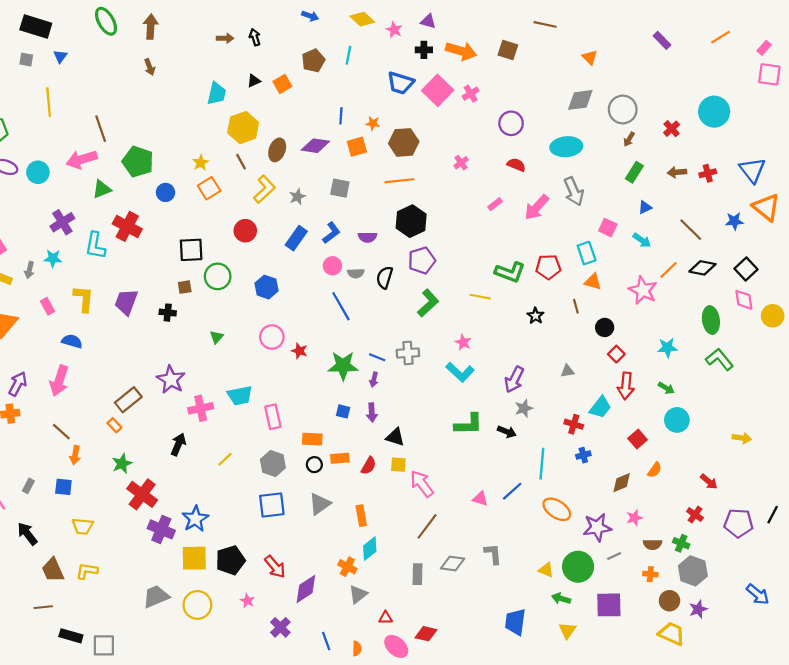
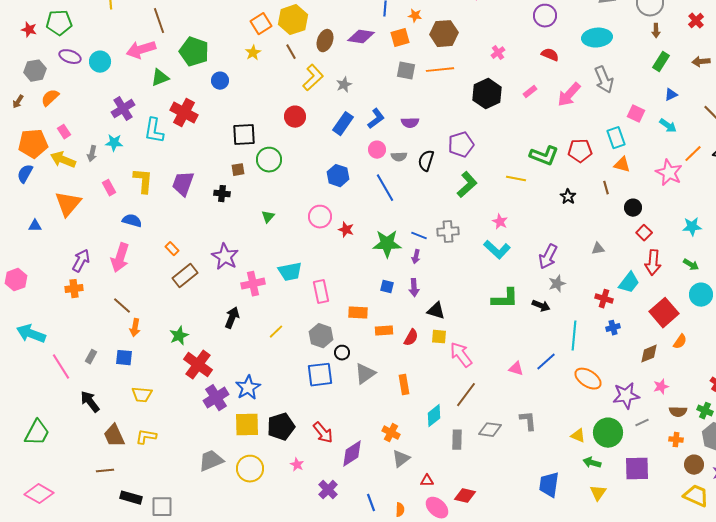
brown arrow: (629, 139) -> (656, 31), turned -32
orange square: (209, 188) -> (261, 24), moved
gray square: (340, 188) -> (406, 71), moved
black hexagon: (411, 221) -> (487, 94), moved
blue hexagon: (267, 287) -> (338, 176), moved
orange rectangle: (114, 425) -> (172, 249), moved
red square: (638, 439) -> (664, 313), size x1.6
black circle: (314, 465) -> (342, 353), moved
purple cross: (161, 529) -> (216, 398), turned 35
cyan diamond: (370, 549) -> (434, 416), moved

